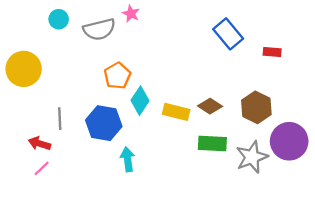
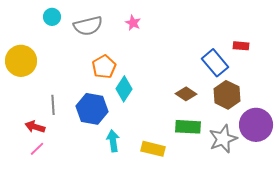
pink star: (131, 14) -> (133, 23), moved
blue rectangle: (228, 34) -> (215, 63), moved
yellow rectangle: (176, 112) -> (153, 149), moved

